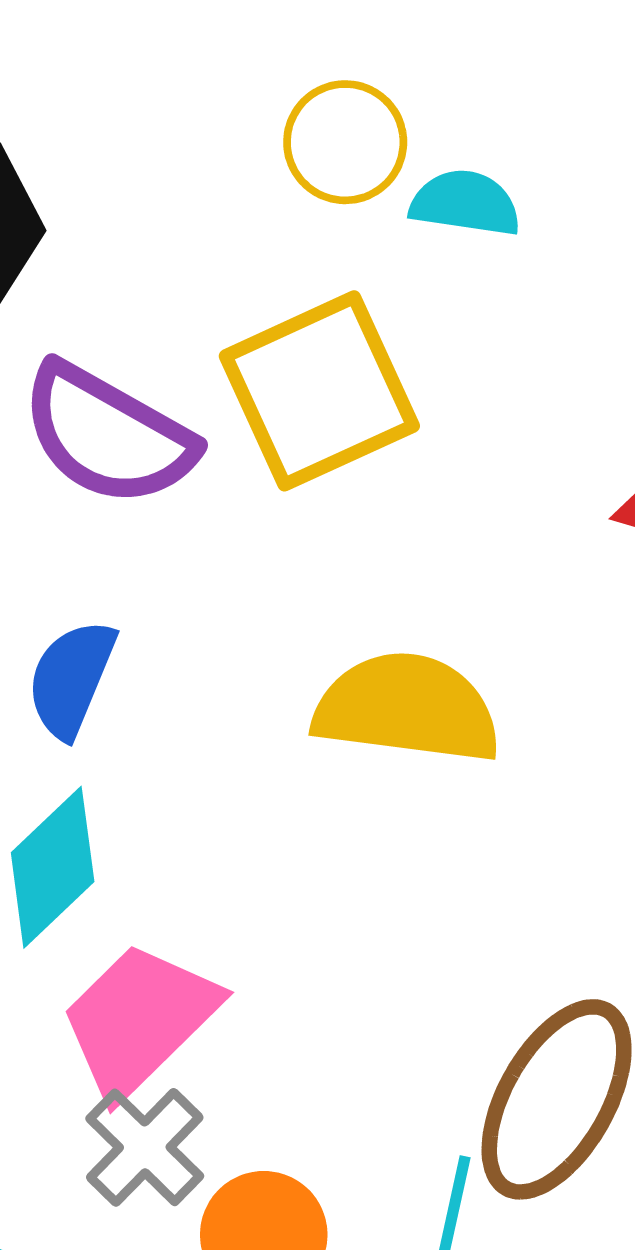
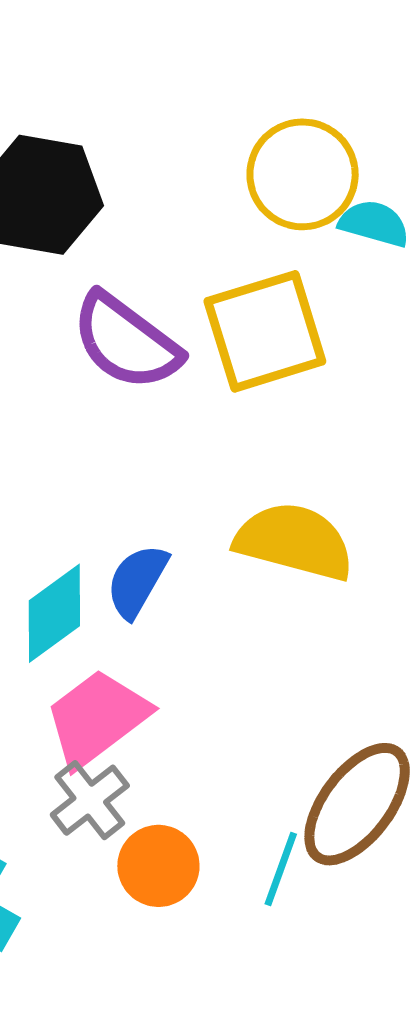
yellow circle: (345, 142) -> (303, 174), size x1.4
blue semicircle: (71, 679) -> (137, 581), moved

